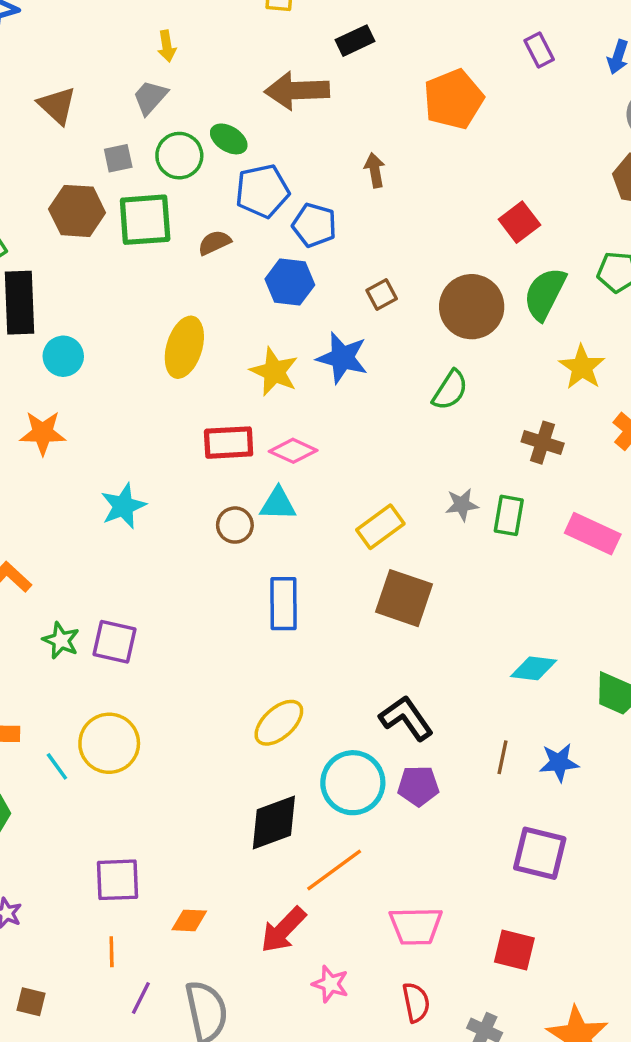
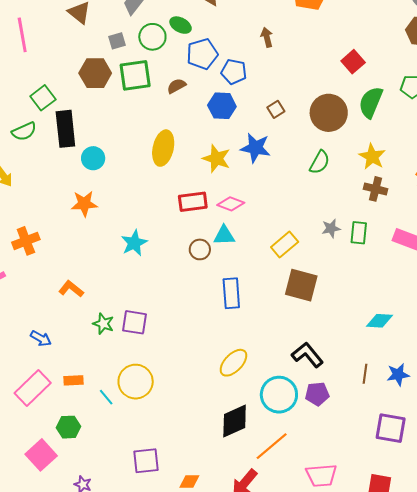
yellow star: (582, 367) -> (372, 157), moved

